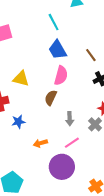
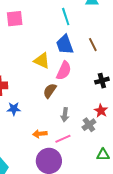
brown line: (91, 55) -> (93, 45), moved
yellow triangle: (21, 79) -> (42, 61), moved
orange arrow: (40, 143) -> (40, 134), moved

